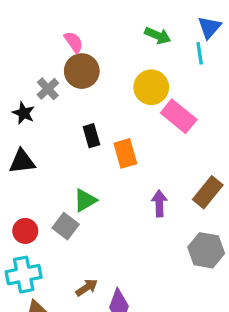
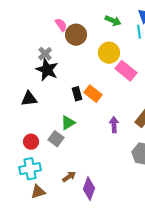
brown circle: (82, 71) -> (76, 35), moved
black star: (24, 113) -> (47, 70), moved, size x1.6
black rectangle: (91, 136) -> (77, 94), moved
orange rectangle: (125, 153) -> (93, 94), turned -36

